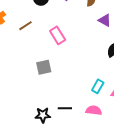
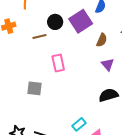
brown line: (25, 26) -> (39, 36), moved

